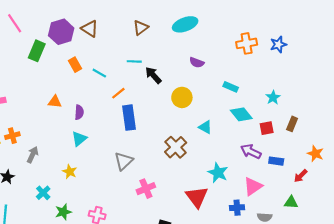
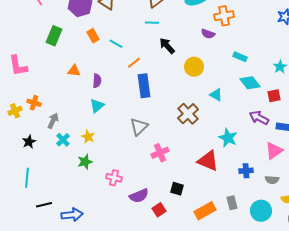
orange cross: (247, 43) -> (224, 16), moved
green rectangle: (37, 51) -> (54, 36), moved
cyan line: (134, 61) -> (152, 23), moved
orange cross: (12, 136) -> (34, 103), turned 32
pink triangle: (253, 186) -> (274, 151), moved
cyan cross: (43, 193) -> (63, 140), moved
red triangle: (197, 197) -> (208, 161), turned -30
green star: (63, 212) -> (85, 162), moved

